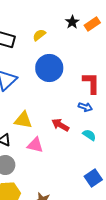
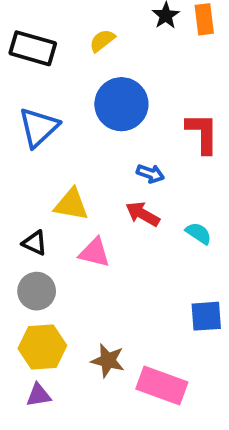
orange rectangle: (92, 24) -> (204, 19), turned -63
blue arrow: (85, 107) -> (150, 174), moved
blue square: (93, 178) -> (206, 316), turned 30

